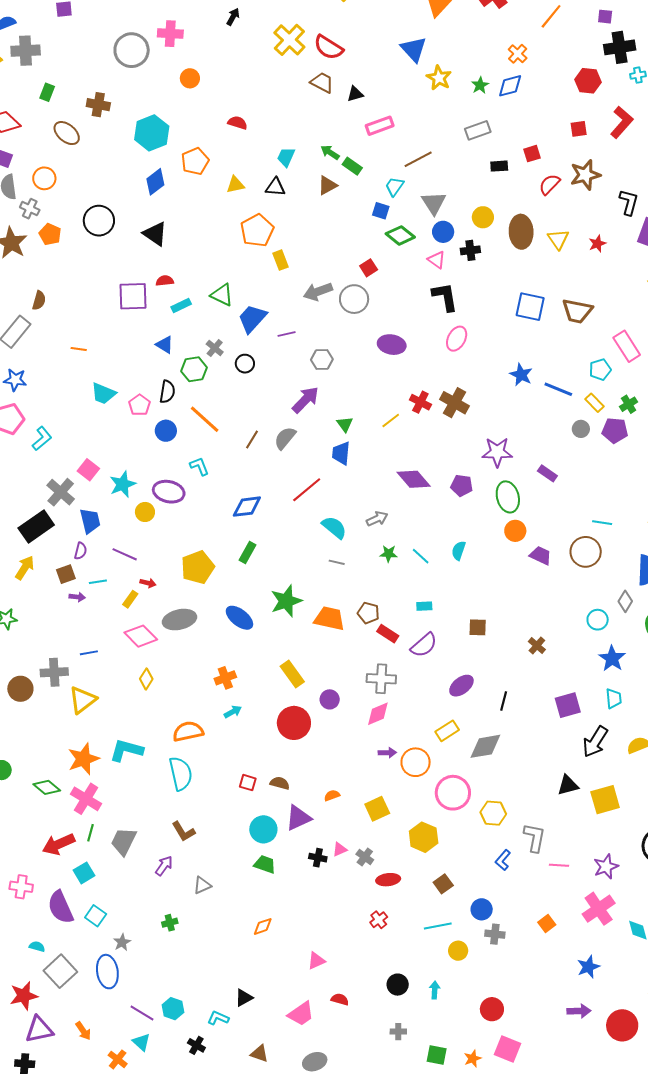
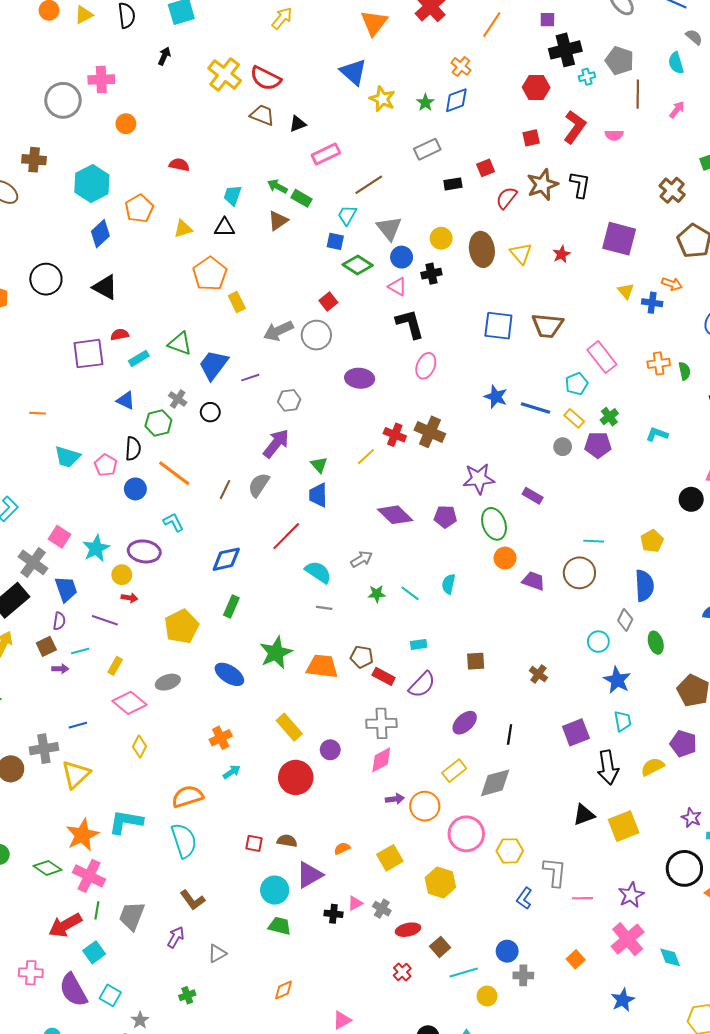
black L-shape: (629, 202) -> (580, 185), moved
red arrow: (148, 583) -> (130, 598), moved
gray ellipse: (179, 620) -> (168, 682), size x0.7
black arrow: (595, 742) -> (608, 767), turned -36
brown square: (443, 884) -> (440, 947), moved

